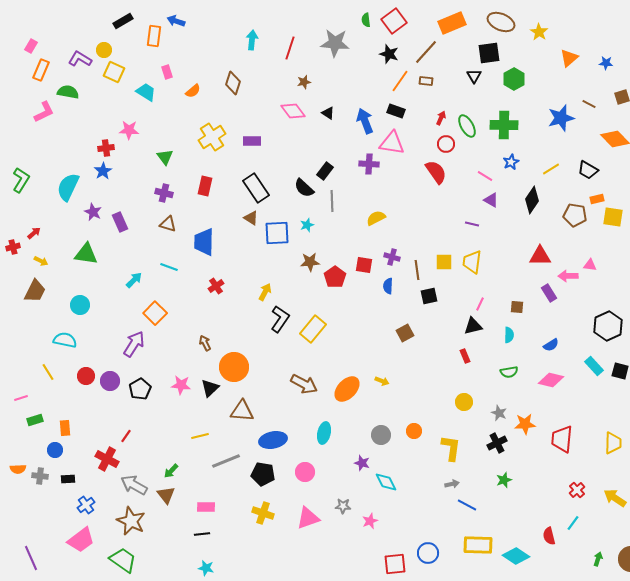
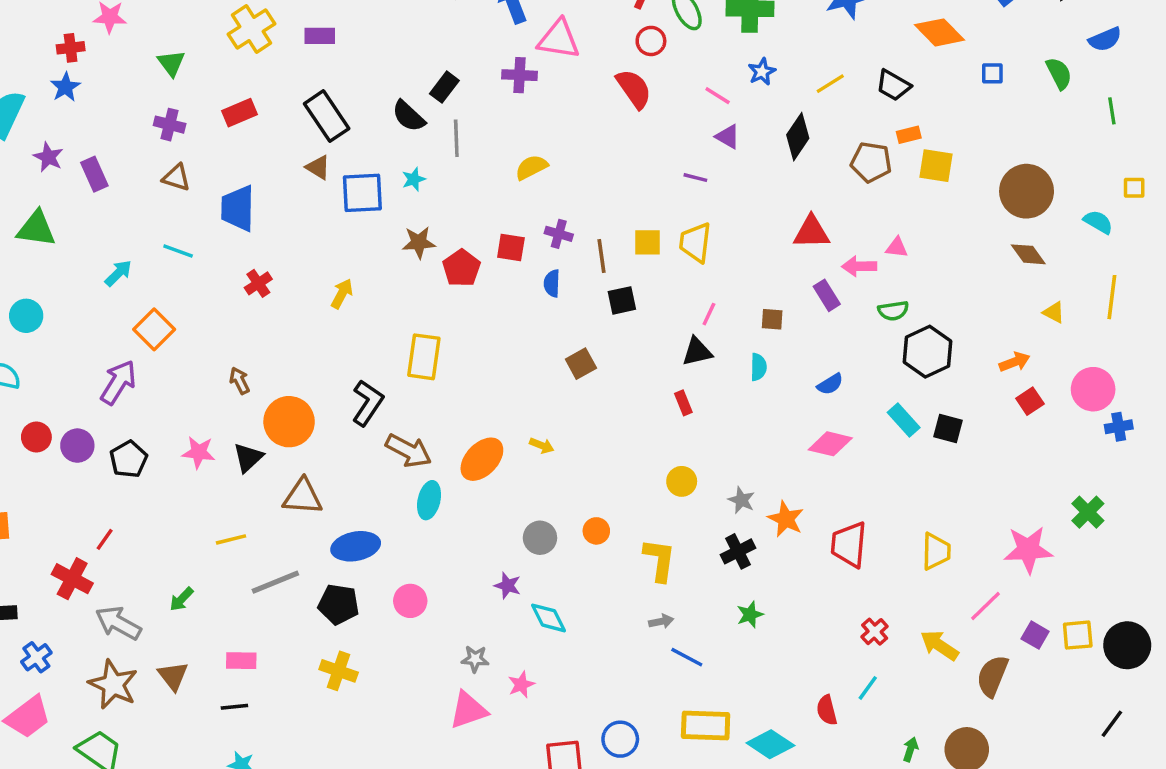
red rectangle: (205, 186) -> (240, 113), turned 54
black L-shape: (280, 319) -> (368, 403), moved
yellow rectangle: (313, 329) -> (424, 357), turned -32
green semicircle: (509, 372) -> (893, 311), moved
orange star: (525, 424) -> (786, 519), turned 30
cyan ellipse: (324, 433) -> (429, 500), moved
brown triangle: (166, 495) -> (173, 676), moved
pink triangle: (308, 518) -> (468, 710), moved

